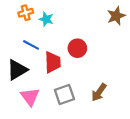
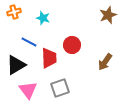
orange cross: (26, 13) -> (14, 12), moved
brown arrow: (99, 92) -> (105, 62), moved

